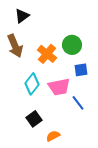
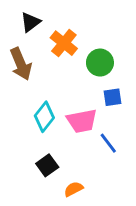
orange cross: (47, 54) -> (64, 43), moved

